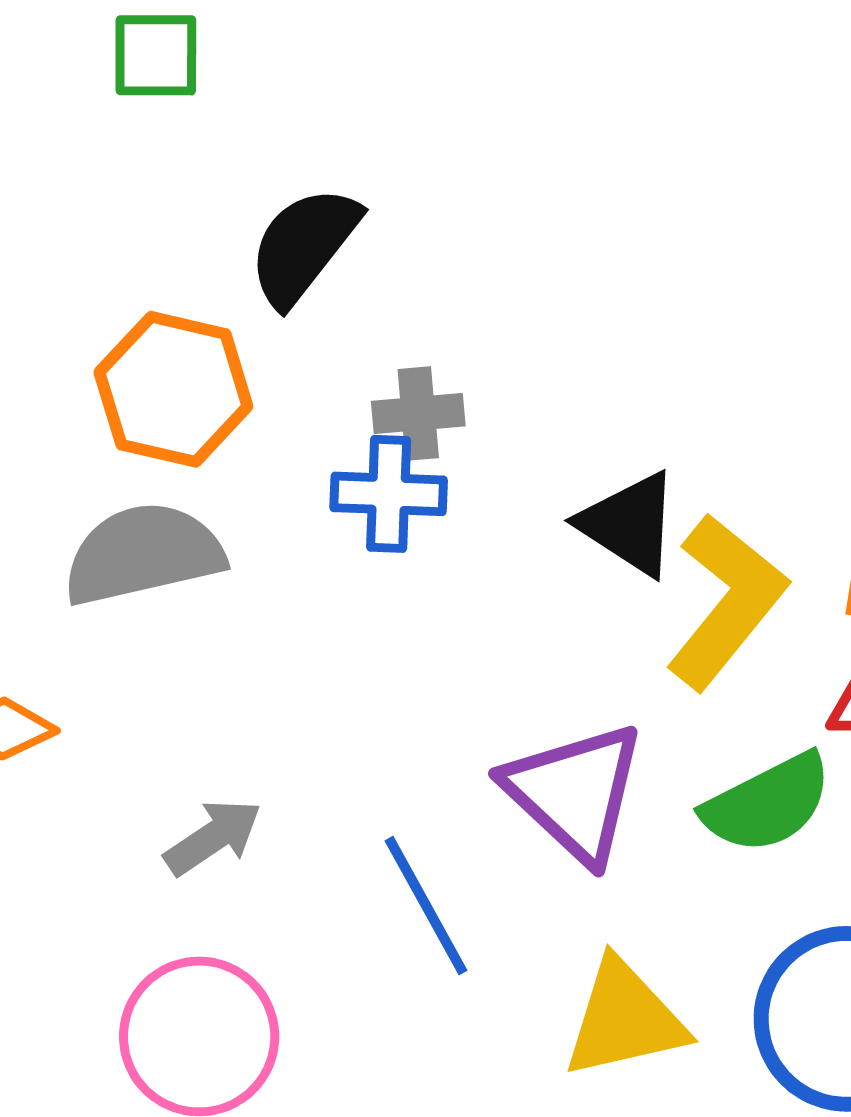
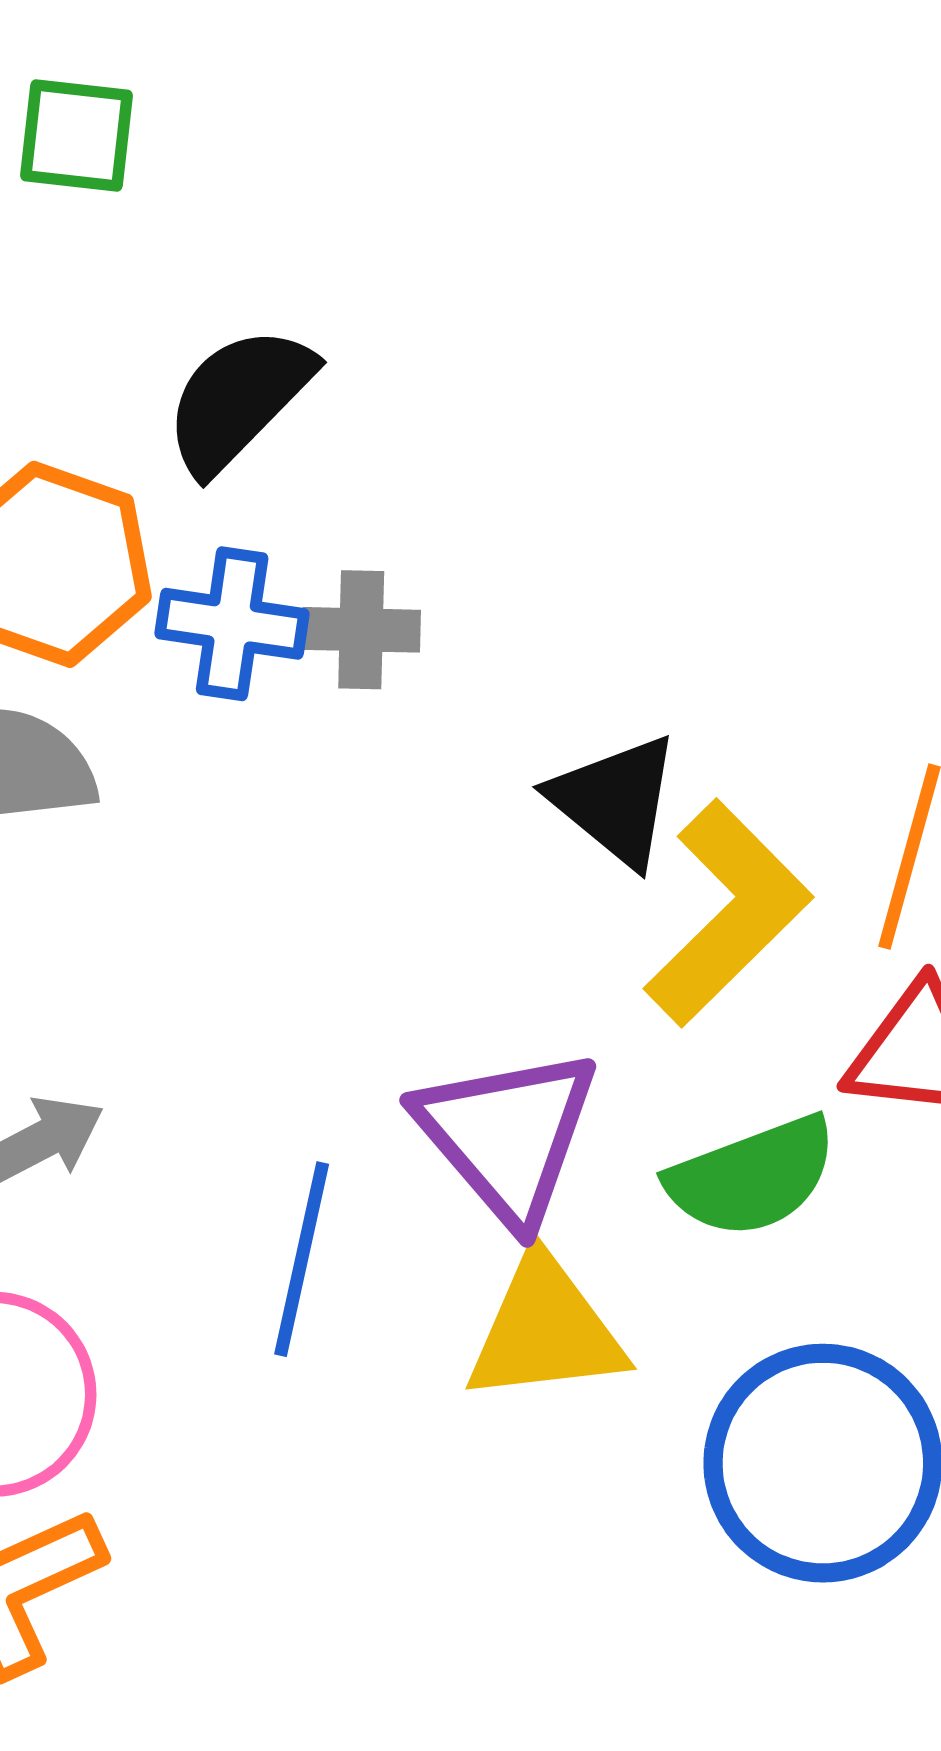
blue cross: (389, 494) -> (232, 624), moved
blue line: (426, 906) -> (302, 1259), turned 35
yellow triangle: (624, 1019) -> (545, 1330), moved

